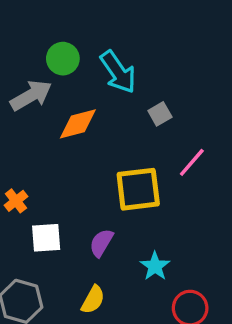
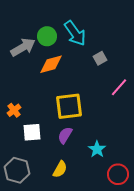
green circle: (63, 59) -> (47, 36), moved
yellow square: (138, 189) -> (69, 106), moved

